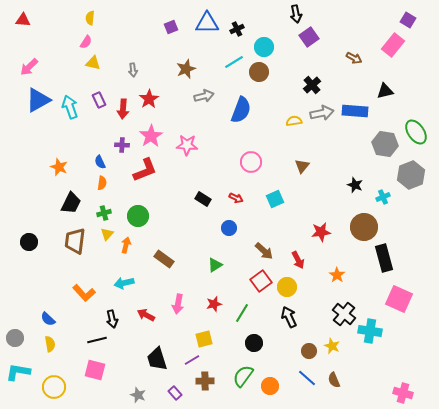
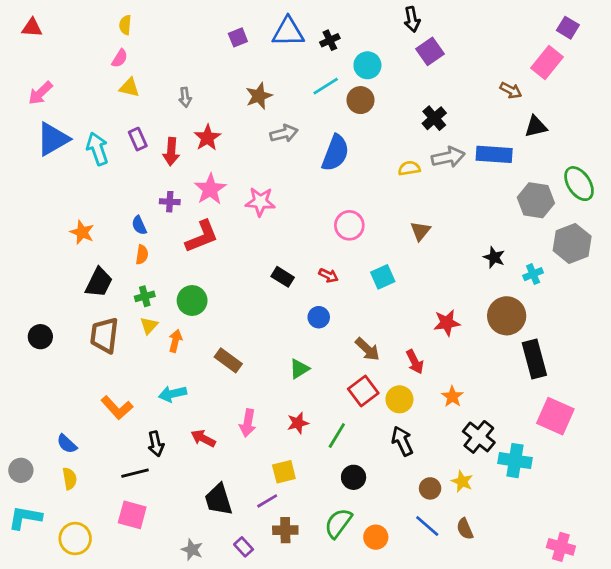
brown arrow: (354, 58) -> (511, 90), moved
orange star: (337, 275) -> (452, 397), moved

